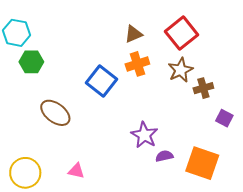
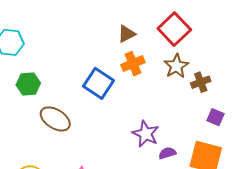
green hexagon: (31, 62) -> (28, 84), moved
purple square: (224, 118) -> (216, 117), moved

